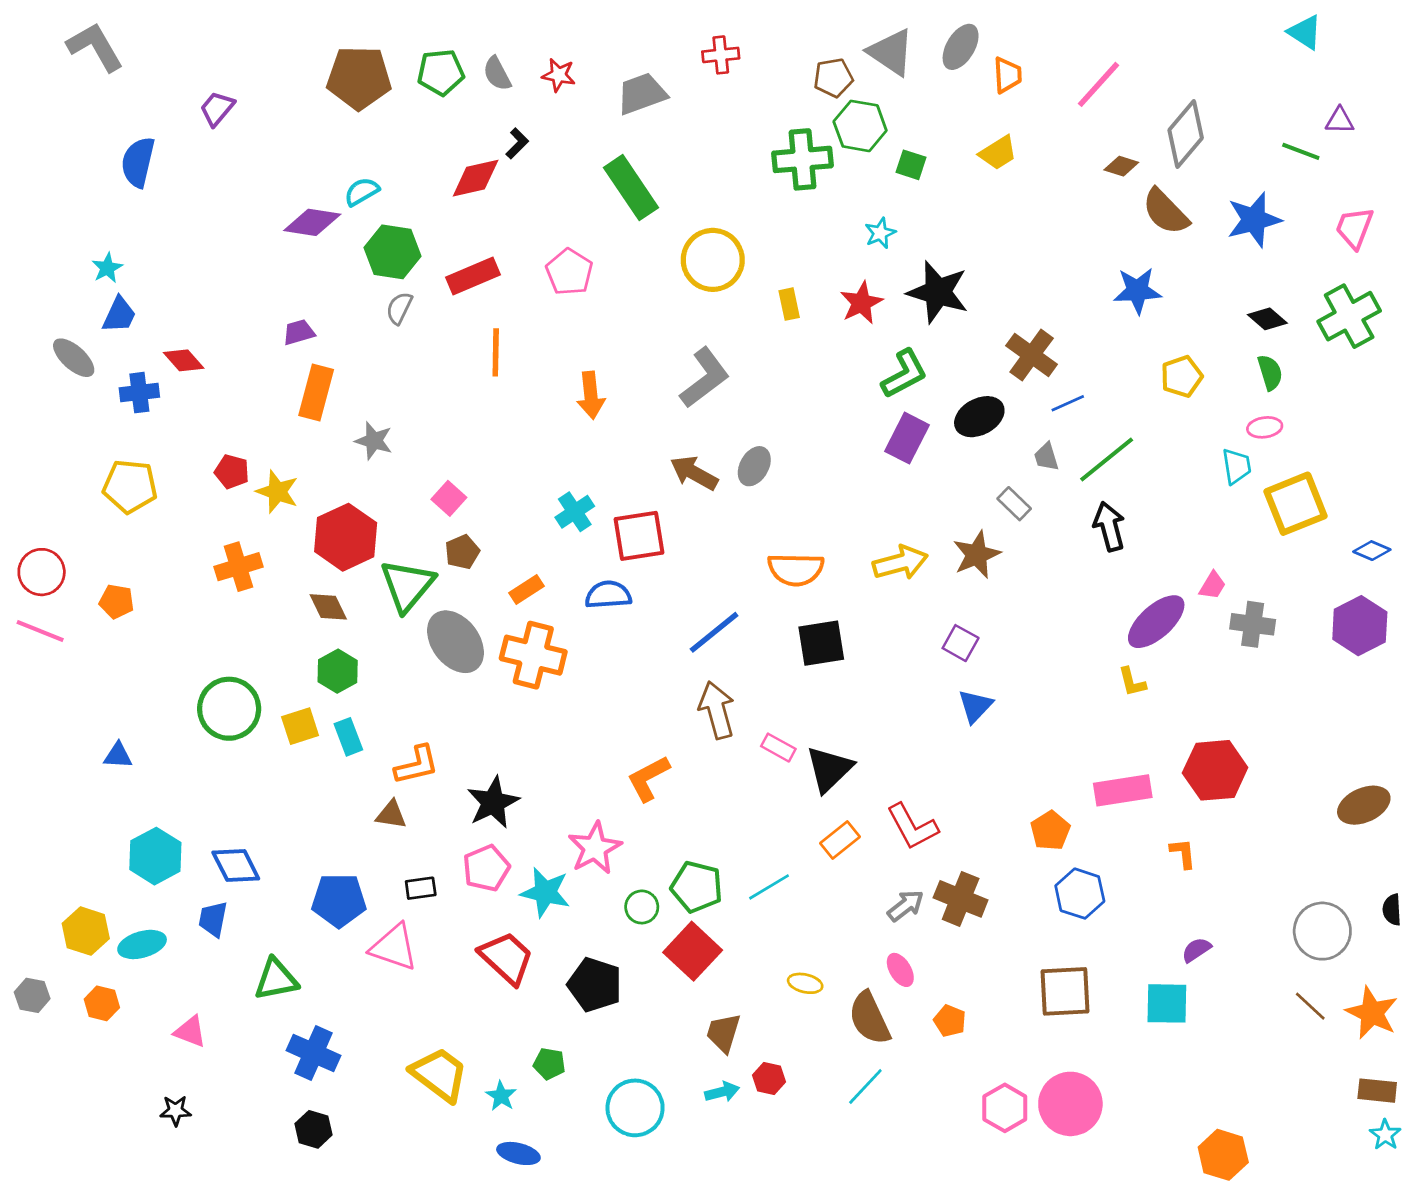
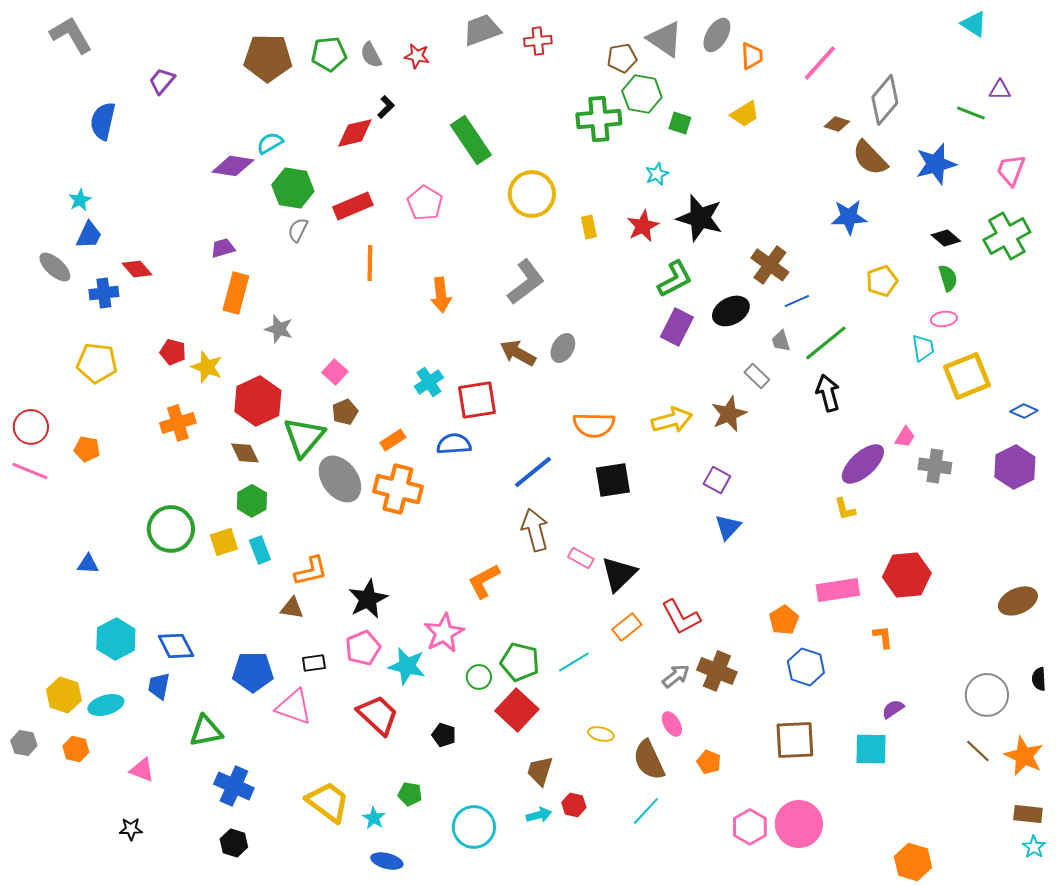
gray trapezoid: (642, 94) -> (482, 30), moved
black pentagon: (595, 985) -> (444, 735), size x0.6

